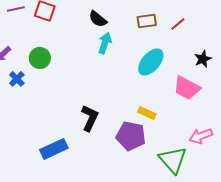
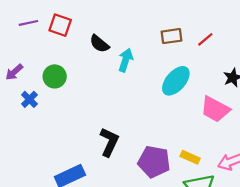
black semicircle: (98, 19) -> (99, 44), moved
yellow rectangle: (147, 113) -> (190, 157), moved

